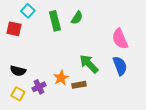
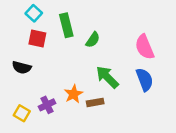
green semicircle: (77, 18) -> (93, 40), moved
red square: (14, 29) -> (37, 39), moved
black semicircle: (18, 71) -> (22, 67), moved

